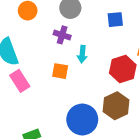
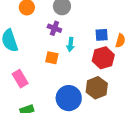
blue square: (115, 20) -> (102, 35), moved
pink rectangle: (20, 81) -> (20, 79), moved

